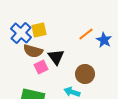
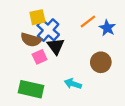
blue cross: (21, 33) -> (48, 30), moved
brown circle: (85, 74) -> (101, 62), moved

